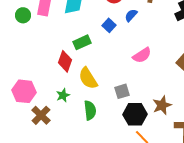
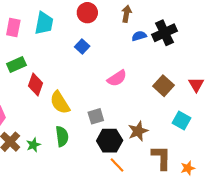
blue semicircle: (131, 15) -> (139, 36), moved, turned 32
green rectangle: (82, 42) -> (16, 64), moved
green star: (63, 95) -> (33, 145), moved

